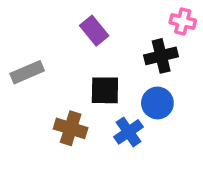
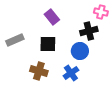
black square: (105, 90) -> (48, 44), moved
blue circle: (157, 103) -> (80, 51), moved

